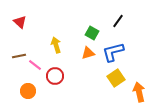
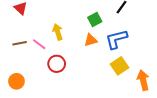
green square: (92, 33) -> (95, 20), turned 32
pink line: (35, 65) -> (39, 44), moved
orange circle: (28, 91) -> (16, 81), moved

